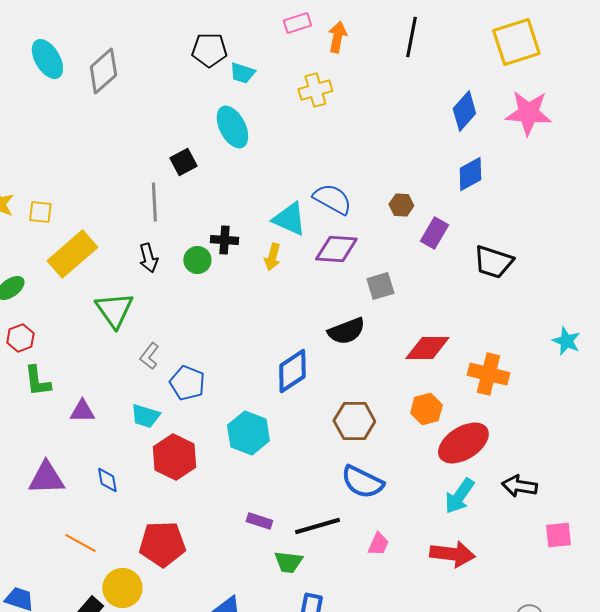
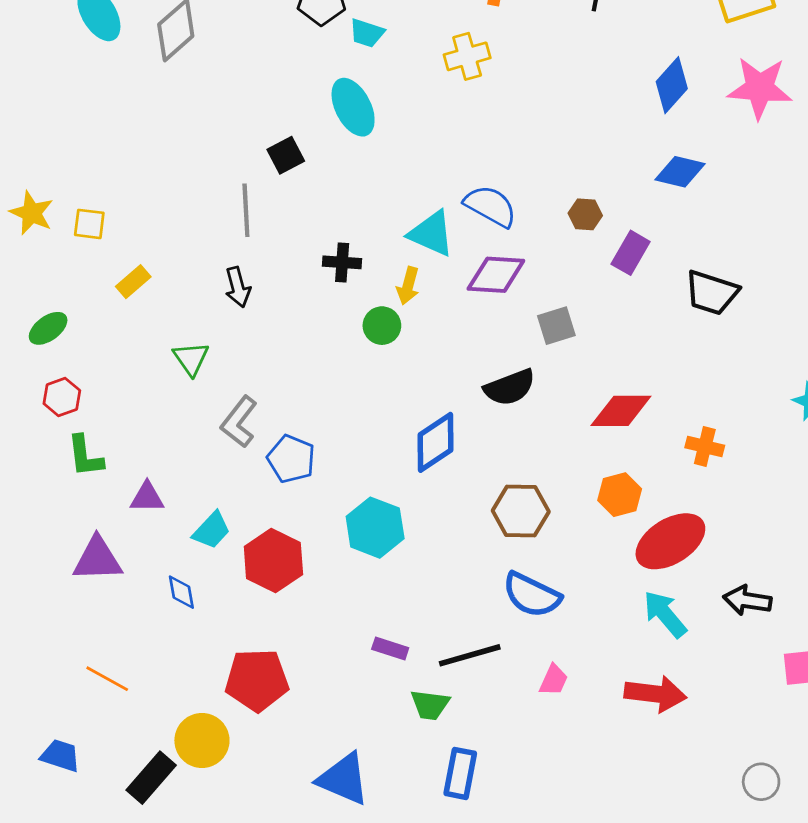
blue diamond: (470, 174) -> (680, 172), turned 42
yellow rectangle: (72, 254) -> (133, 282), size x0.5
green circle: (197, 260) -> (382, 326), moved
green triangle: (114, 310) -> (191, 359), size x0.7
gray L-shape: (149, 356) -> (239, 422), size x1.4
orange cross: (488, 374) -> (705, 447), size x0.7
cyan trapezoid: (145, 416) -> (212, 530), moved, turned -64
purple triangle: (46, 478) -> (98, 559), moved
cyan arrow: (459, 496) -> (665, 614), turned 105
orange line: (80, 543) -> (107, 679), moved

